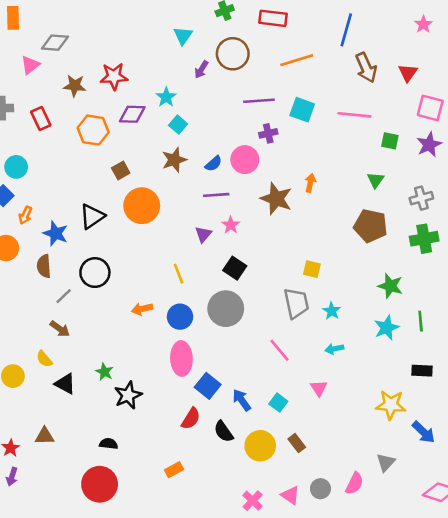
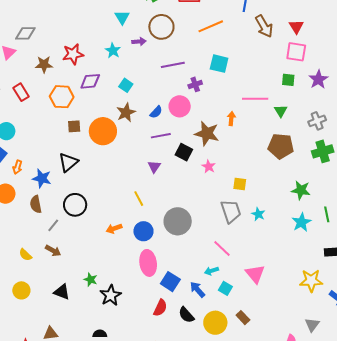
purple arrow: (201, 70) -> (139, 42), turned -120
cyan star: (166, 97) -> (113, 51), moved
purple line: (259, 101) -> (173, 65), moved
pink square: (430, 108) -> (296, 52), moved
pink line: (354, 115) -> (255, 99), moved
brown square: (121, 170) -> (74, 126), moved, turned 32
orange circle: (142, 206) -> (103, 131), moved
pink star: (231, 225) -> (209, 166), moved
black square: (235, 268) -> (184, 152), moved
cyan arrow: (334, 349) -> (211, 271), moved
yellow semicircle: (44, 359) -> (25, 255), moved
pink triangle: (319, 388) -> (255, 274), size x1.5

